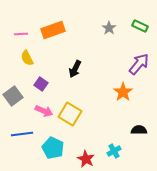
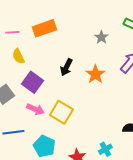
gray star: (109, 28) -> (101, 37), moved
purple square: (41, 84) -> (32, 82), size x1.5
orange star: (123, 92) -> (95, 74), moved

